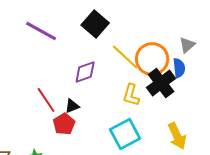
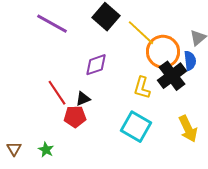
yellow line: (125, 57) -> (141, 33), moved
red pentagon: (64, 124) -> (75, 117), turned 30
cyan square: (125, 134) -> (136, 127), turned -32

